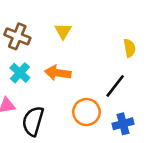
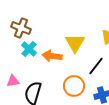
yellow triangle: (63, 31) -> (75, 43), moved, size x1.5
cyan cross: (20, 73) -> (29, 49), moved

